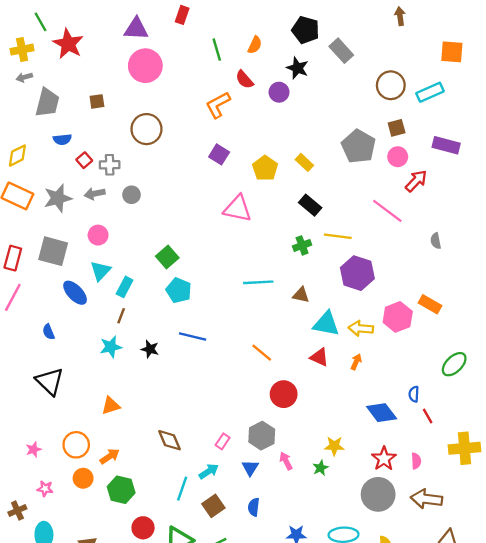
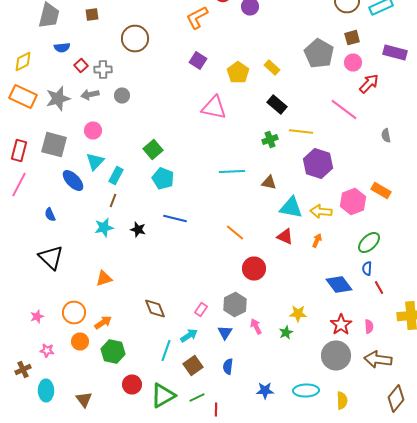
green ellipse: (454, 364) -> (369, 242), moved

